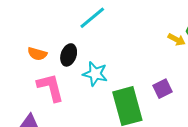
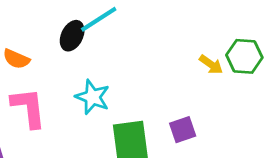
black ellipse: (69, 55) -> (72, 36), moved

